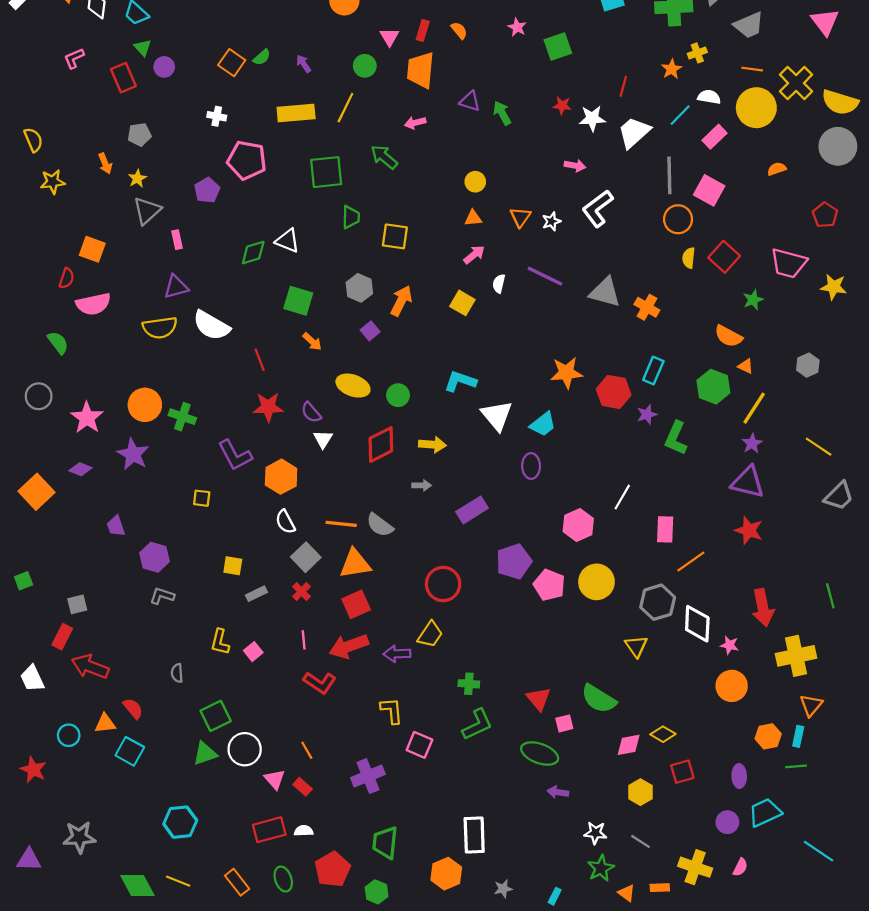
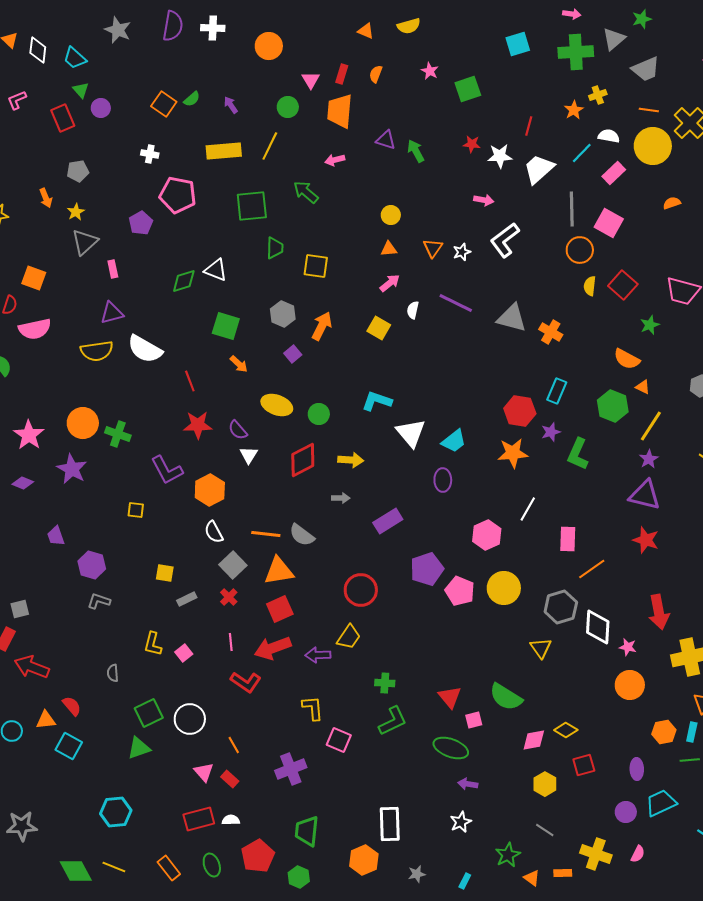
orange semicircle: (459, 30) -> (376, 74), turned -120
orange star: (566, 373) -> (513, 453), moved
white circle: (245, 749) -> (190, 719), moved
white star: (595, 833) -> (461, 822), moved, turned -30

